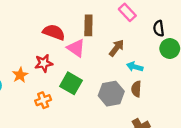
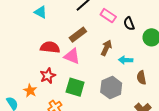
brown rectangle: (88, 25) -> (78, 35), turned 66
black semicircle: (159, 28) -> (129, 24), moved
brown semicircle: (136, 89) -> (141, 78), moved

